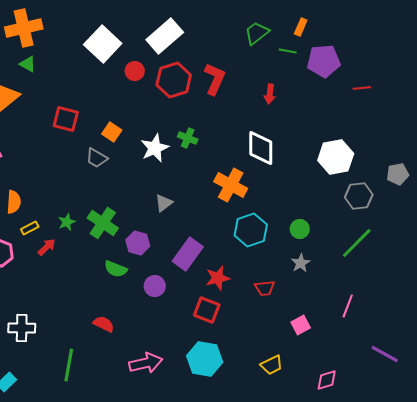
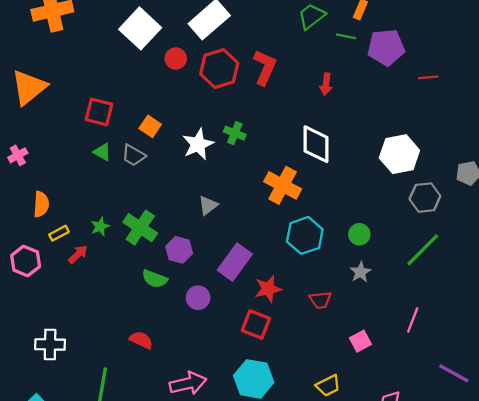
green triangle: (28, 64) -> (102, 152), moved

